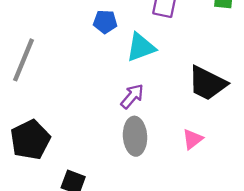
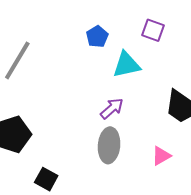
blue pentagon: (105, 22) -> (97, 37), turned 30

